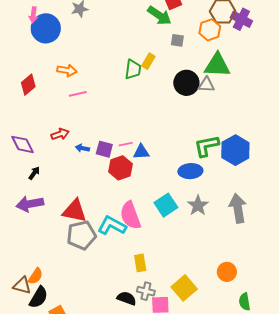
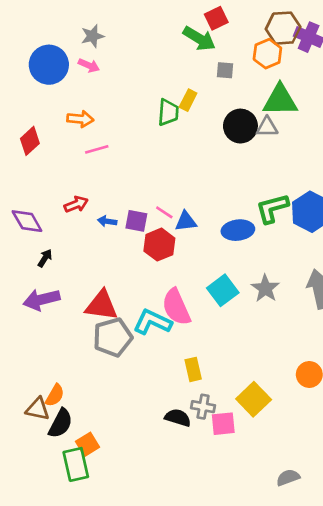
pink arrow: (33, 15) -> (89, 65), moved, turned -70
pink line: (126, 144) -> (164, 212), turned 48
blue ellipse: (190, 171) -> (238, 230), moved

